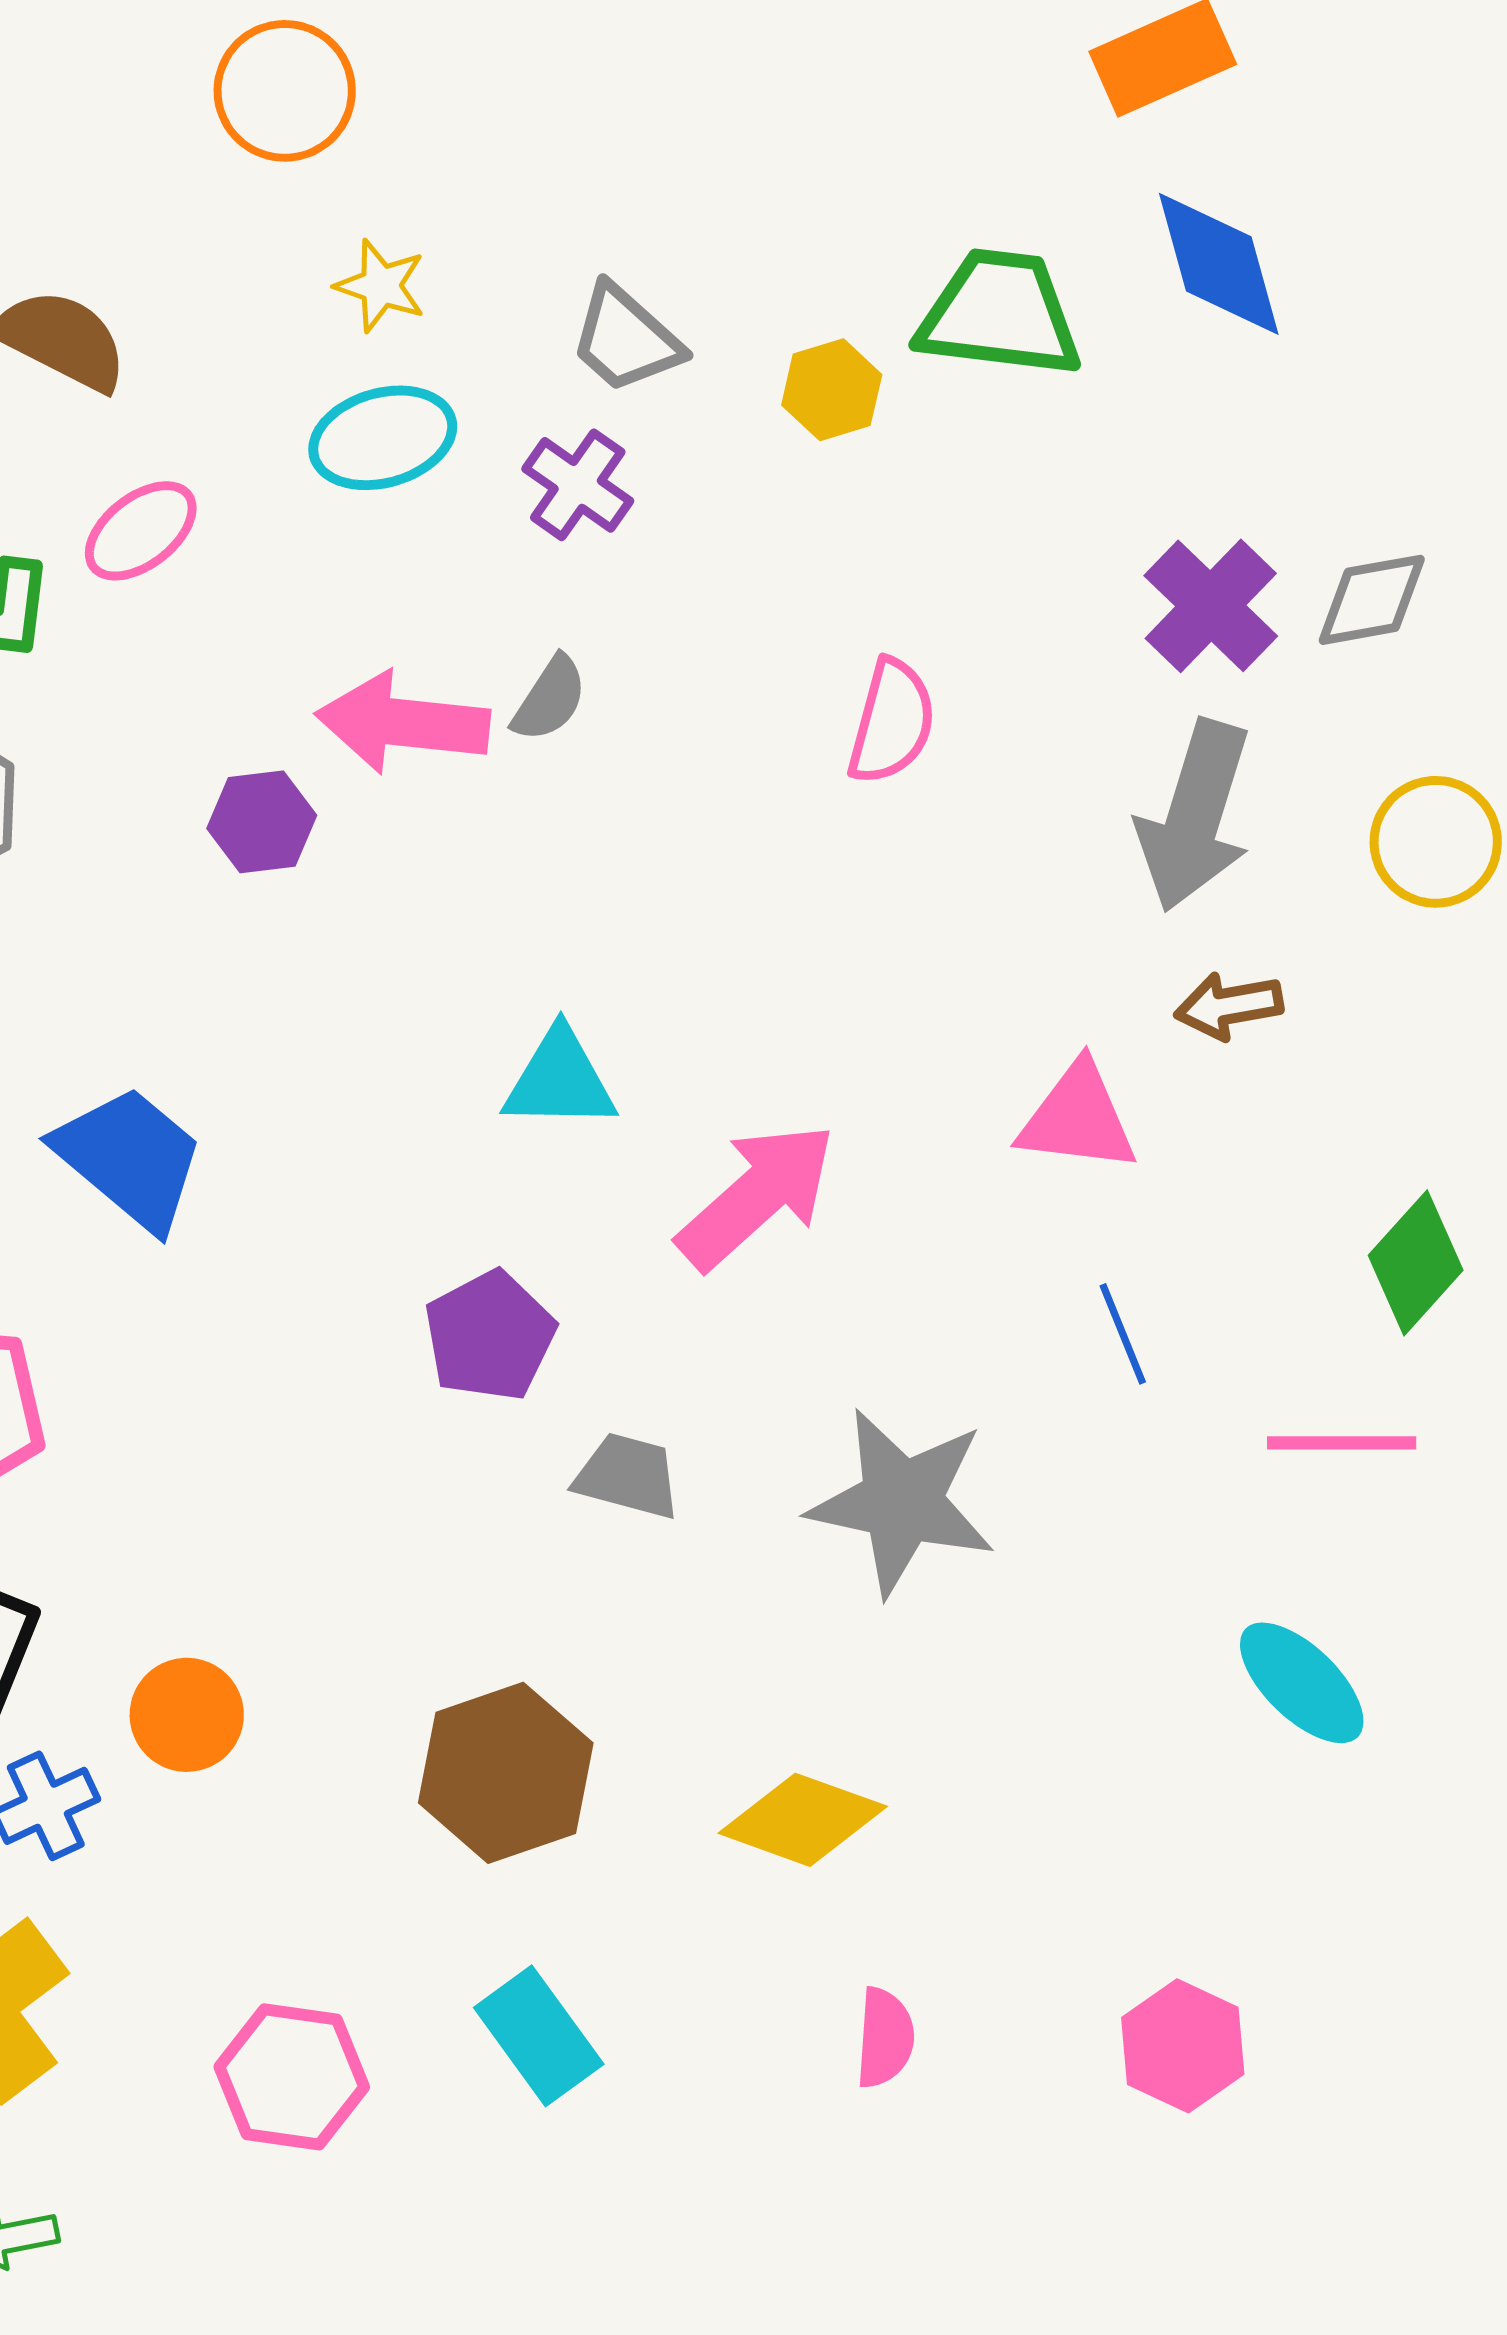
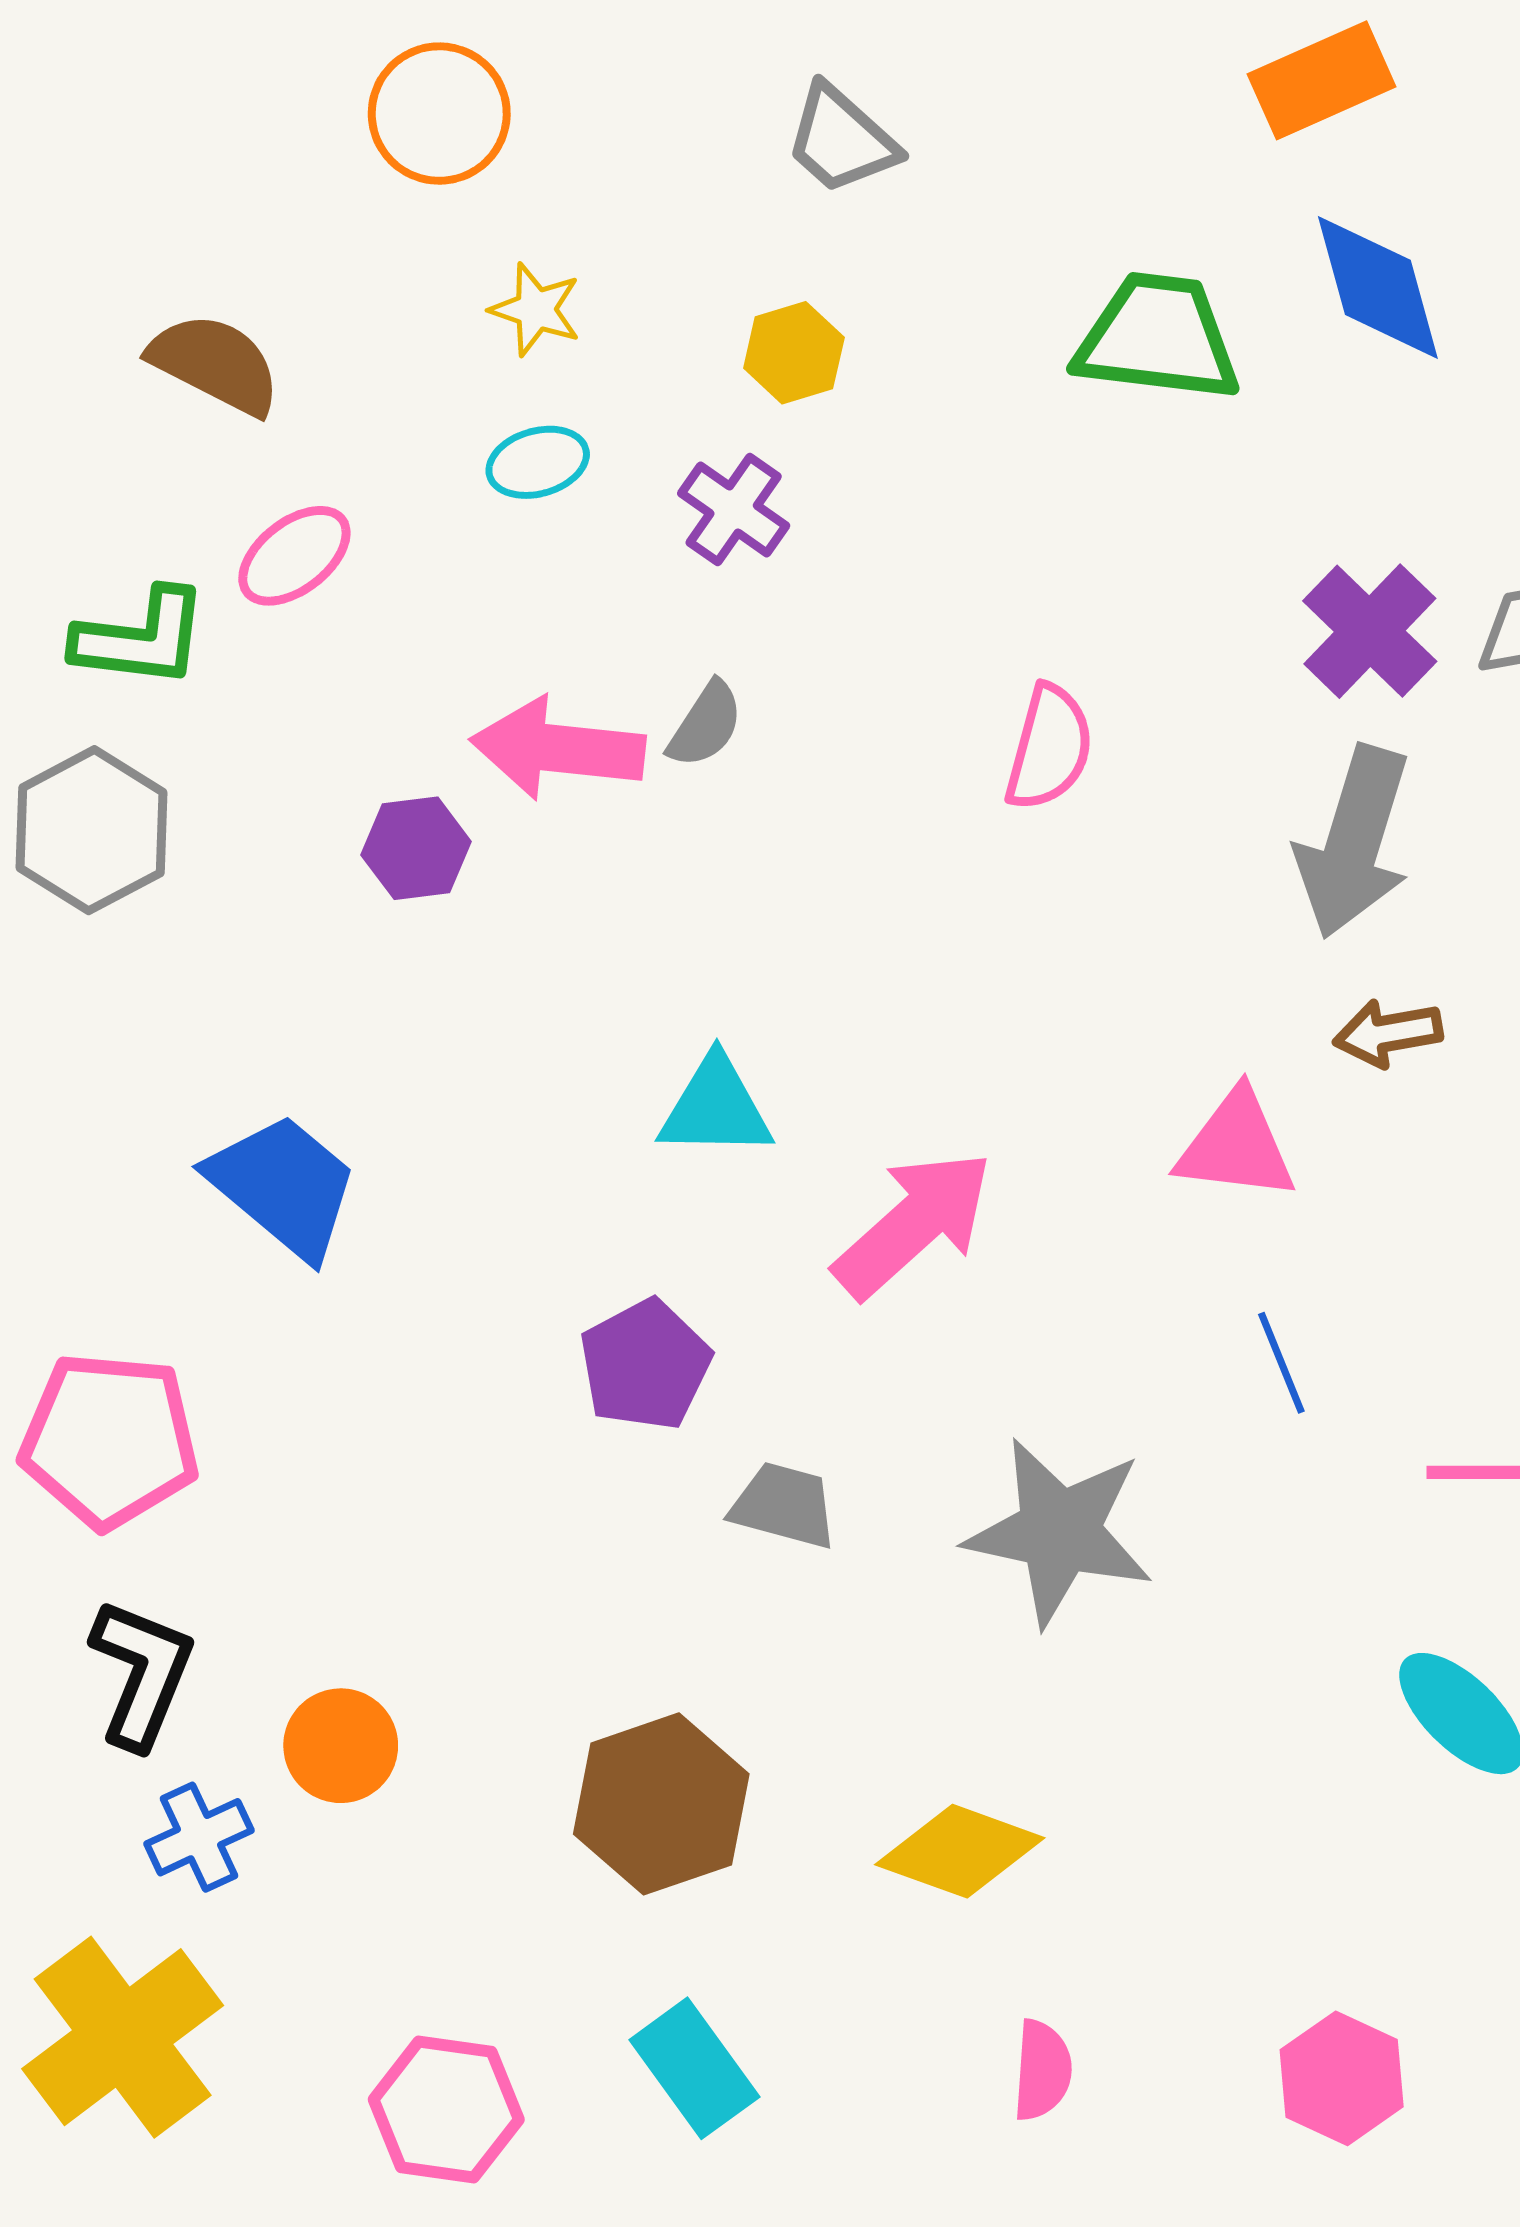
gray trapezoid: (626, 339) -> (841, 140), moved
yellow hexagon: (832, 390) -> (794, 353), moved
cyan ellipse: (383, 438) -> (538, 462), size x0.7

